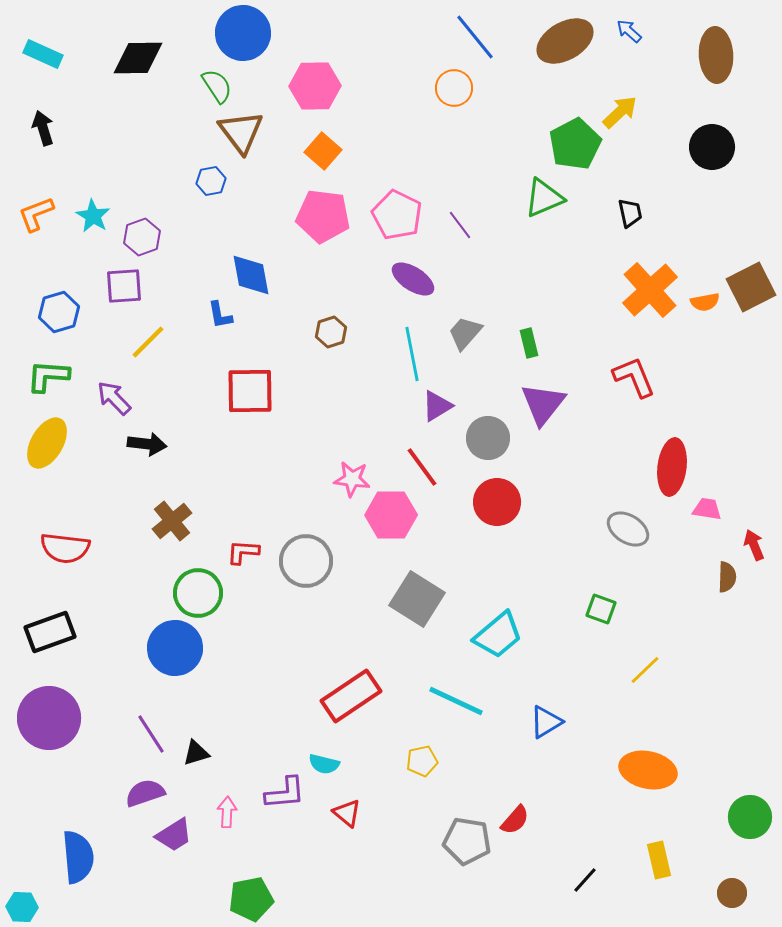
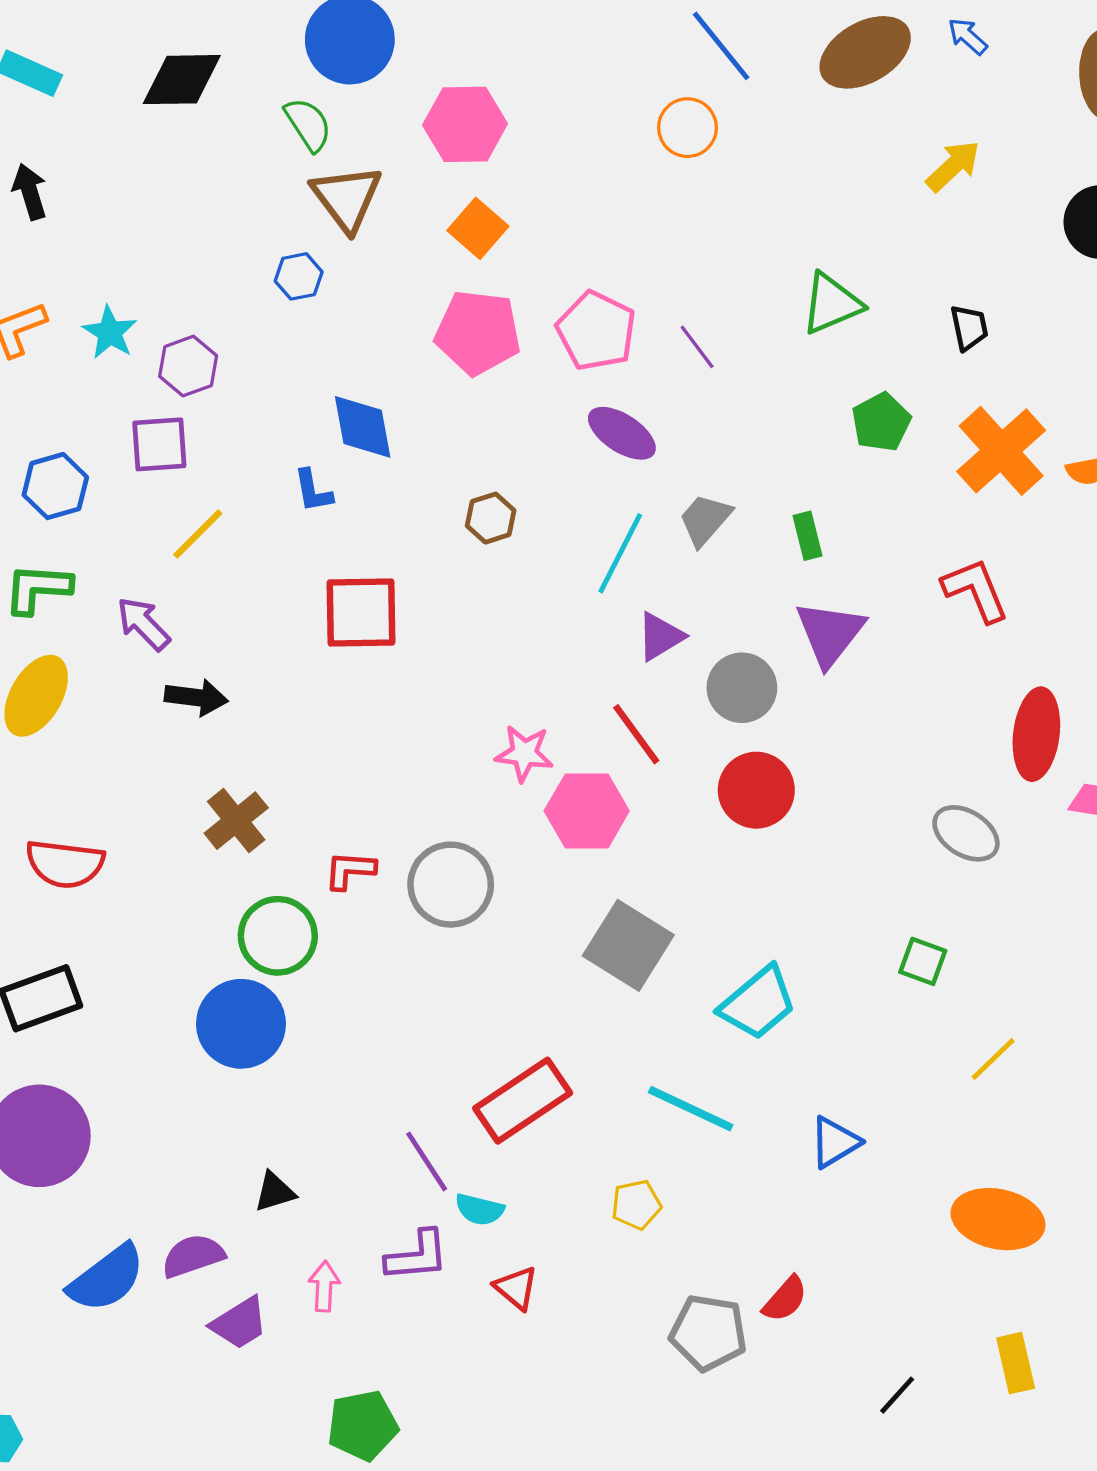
green pentagon: (575, 144) -> (881, 422), moved, size x0.7
cyan line: (412, 354) -> (620, 553), turned 38
purple line: (151, 734) -> (427, 1161), moved
blue semicircle: (78, 857) -> (107, 1278), moved, turned 58

